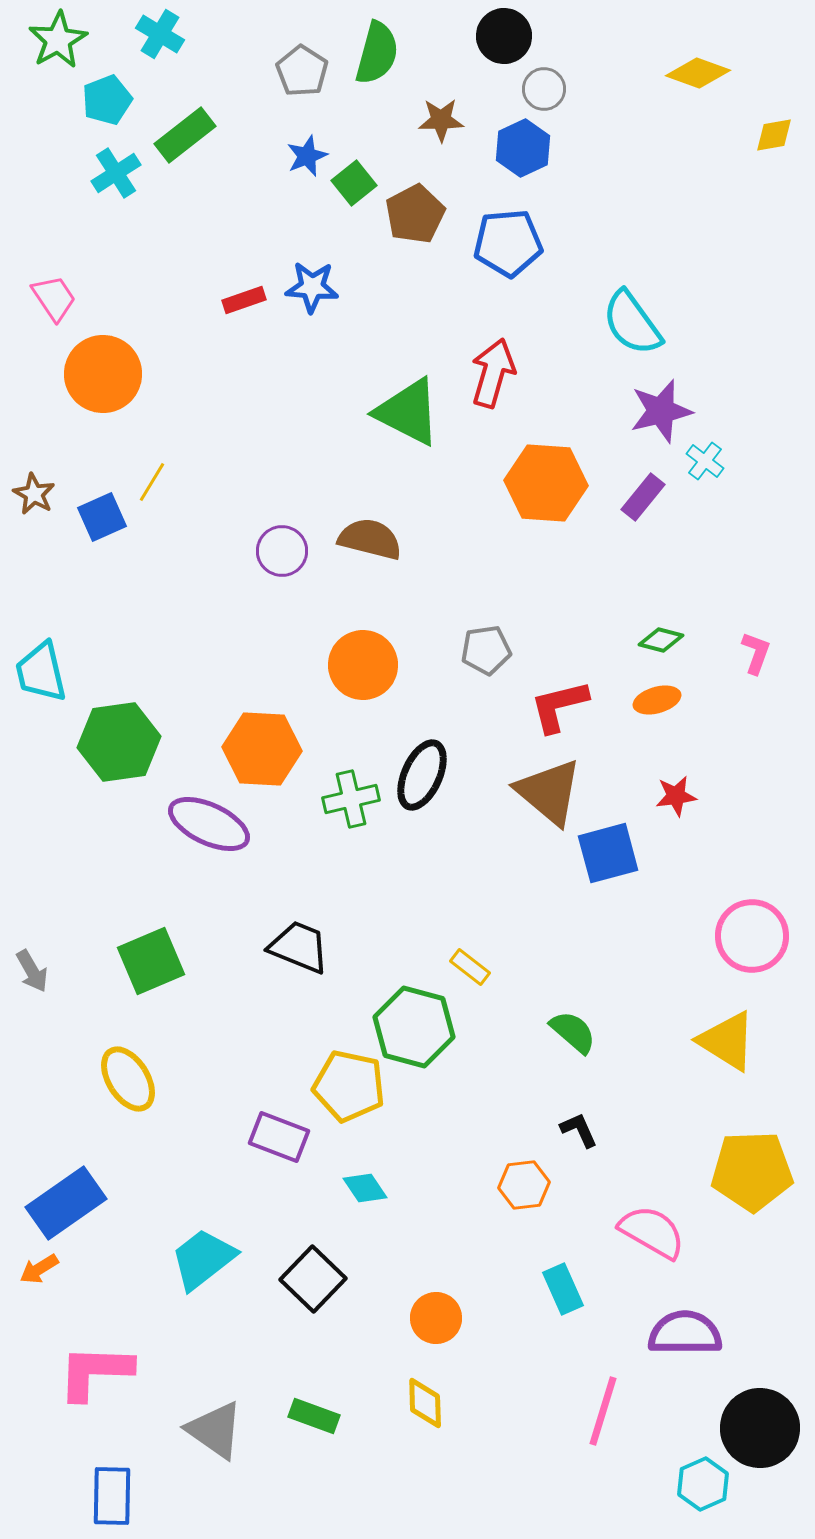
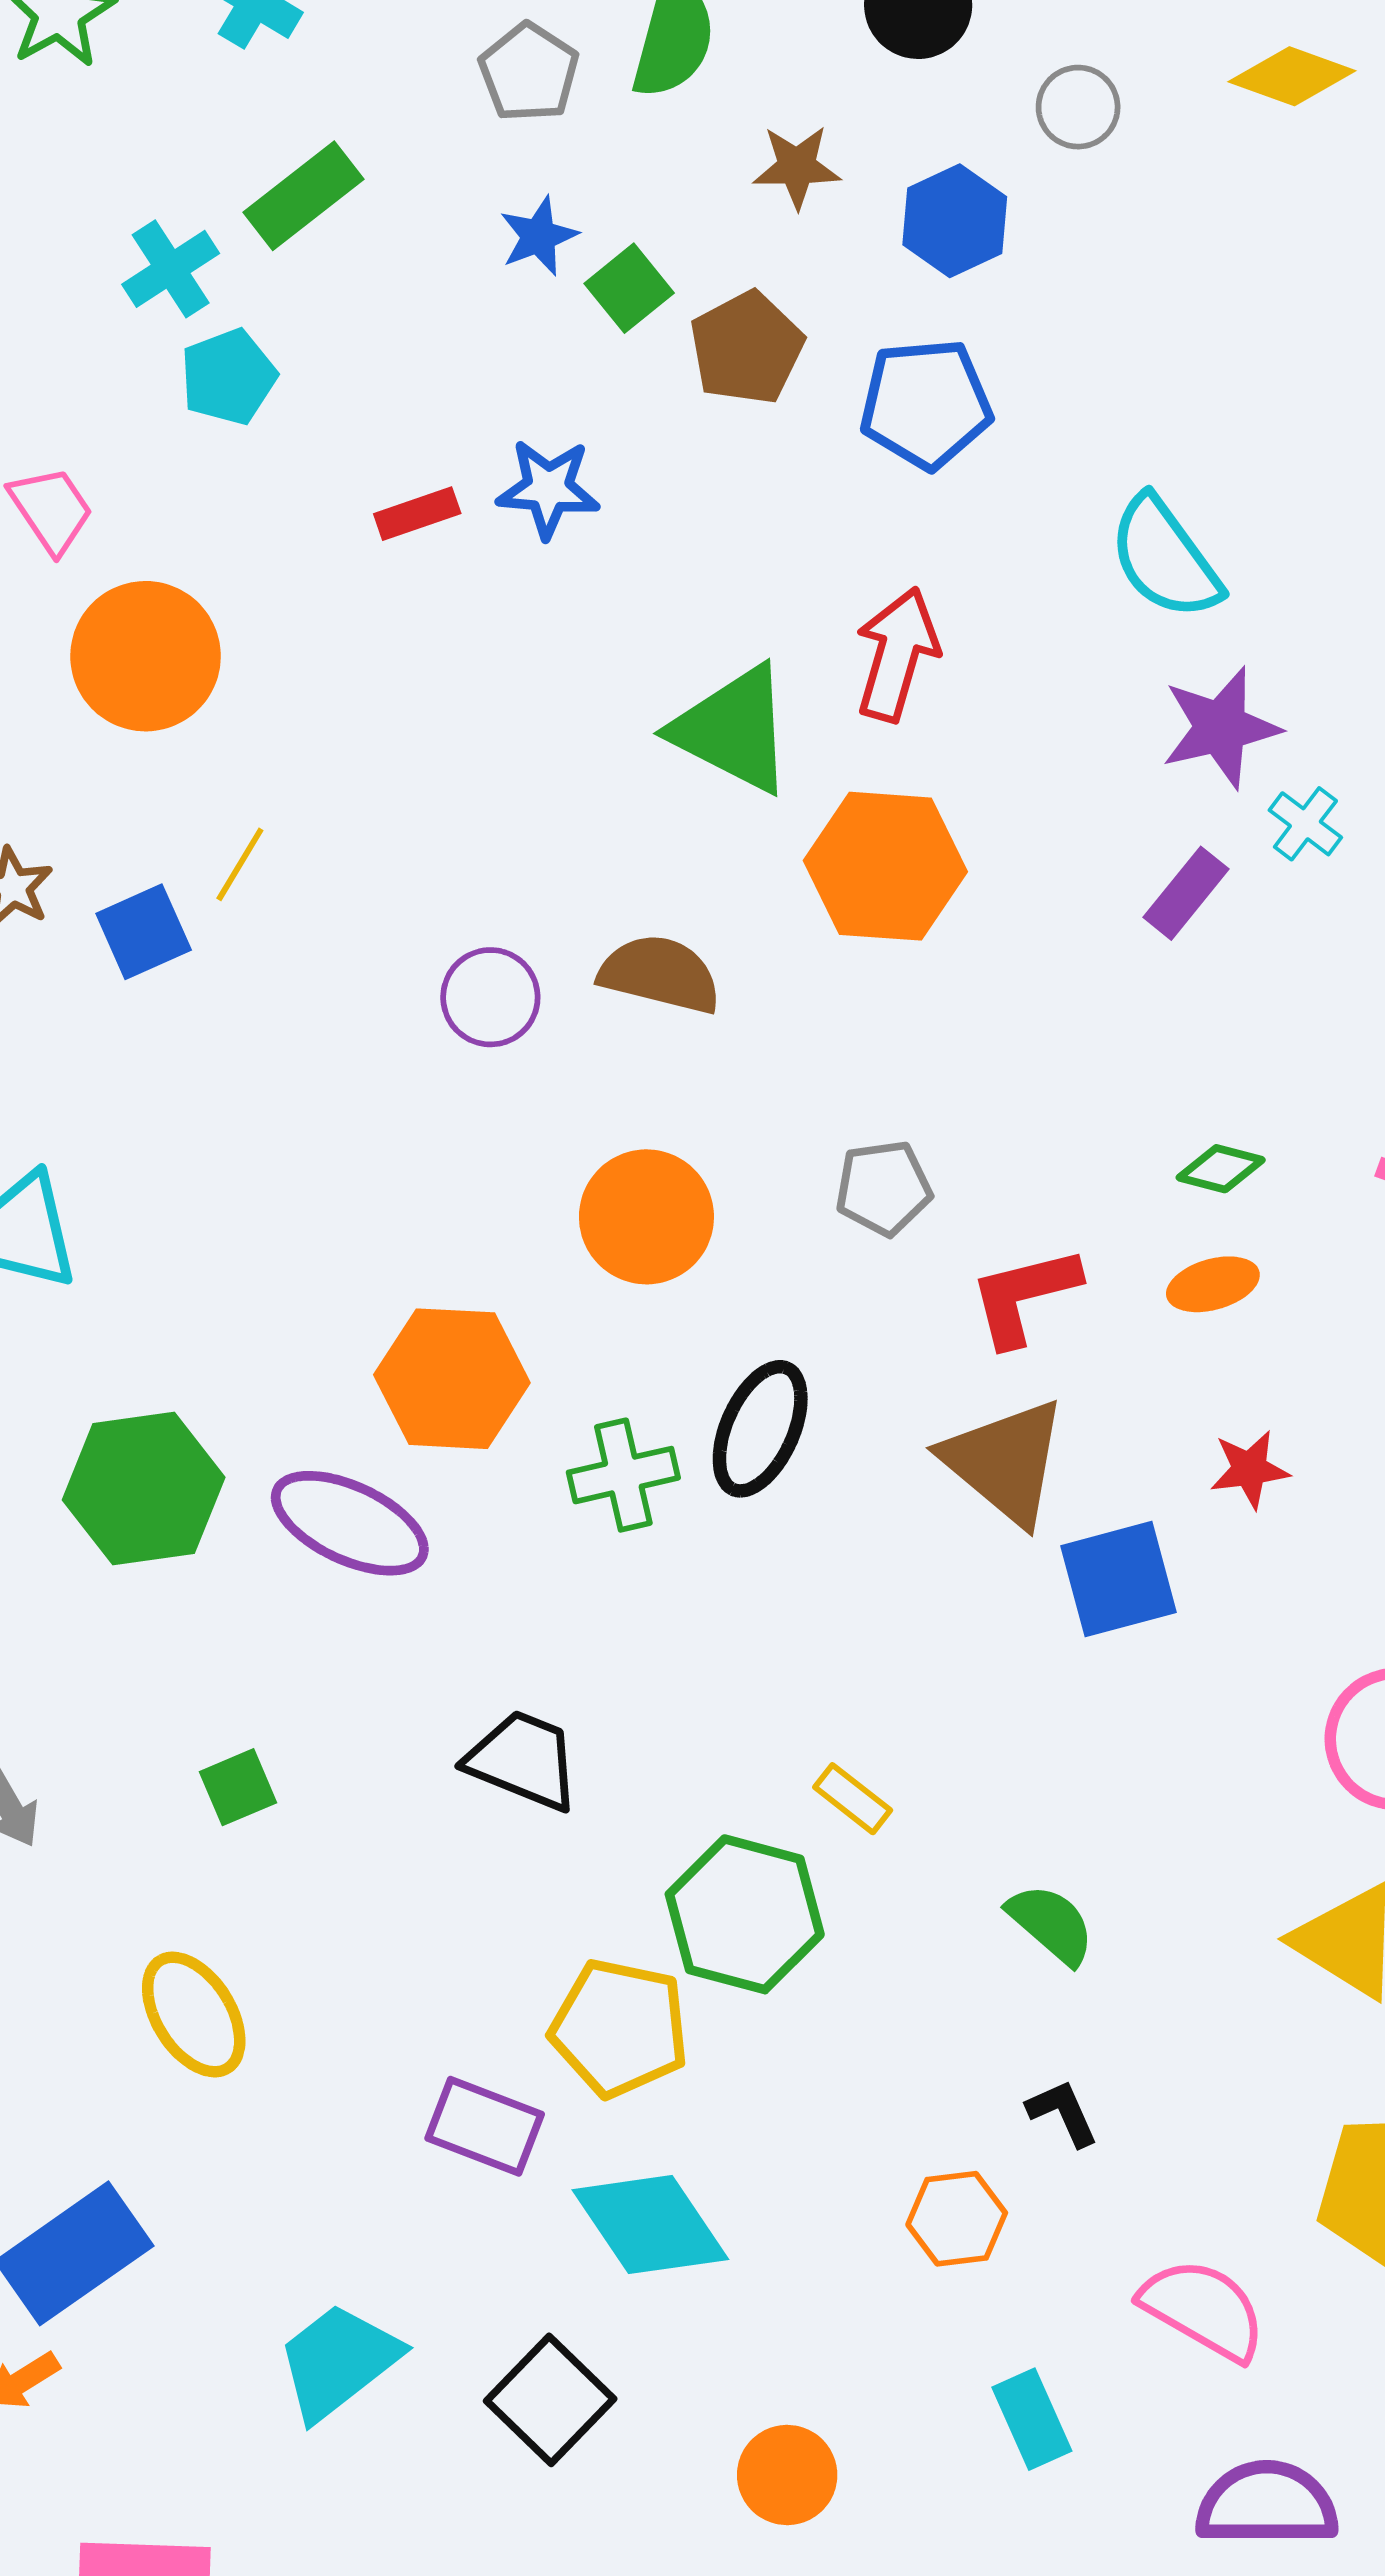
gray circle: (544, 89) -> (1078, 107), moved
cyan pentagon: (107, 100) -> (228, 377), moved
orange hexagon: (546, 483) -> (885, 866), moved
green hexagon: (119, 742) -> (144, 1489), moved
green square: (151, 961) -> (238, 1787), size x0.6
cyan diamond: (365, 1188) -> (650, 2225), size x1.8

